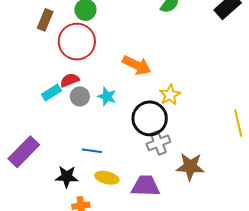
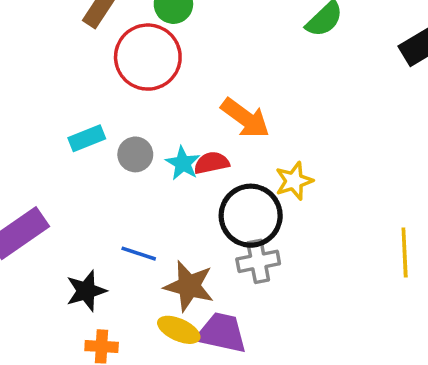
red semicircle: (70, 80) -> (212, 163), moved
brown star: (190, 167) -> (189, 286), moved
black star: (67, 177) -> (86, 291), turned -30
yellow ellipse: (107, 178) -> (179, 330), moved

